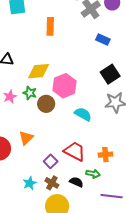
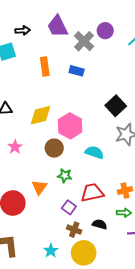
blue rectangle: (103, 39) -> (77, 71), moved
green star: (30, 93) -> (65, 176), moved
red trapezoid: (75, 151) -> (92, 193), turned -30
green arrow: (93, 174) -> (124, 213), moved
cyan star: (30, 183) -> (51, 251), moved

